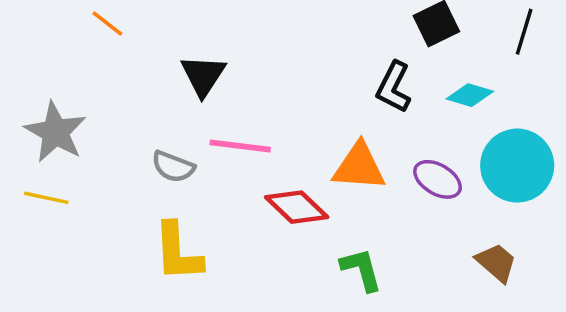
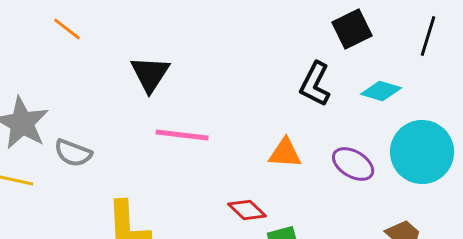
gray semicircle: (173, 167) -> (73, 153), moved
orange triangle: (359, 167) -> (285, 153), size x0.7
red diamond: (297, 207) -> (247, 210), moved, size x0.7

